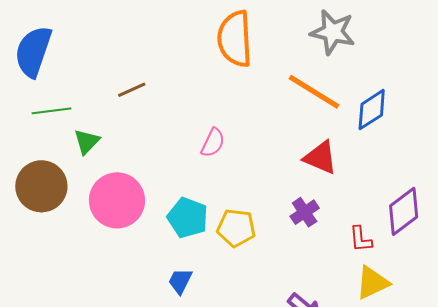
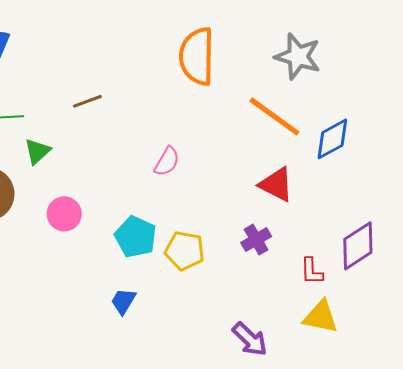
pink circle: (117, 200) -> (64, 214), size x0.6
yellow triangle: (372, 283) -> (321, 317), turned 33

